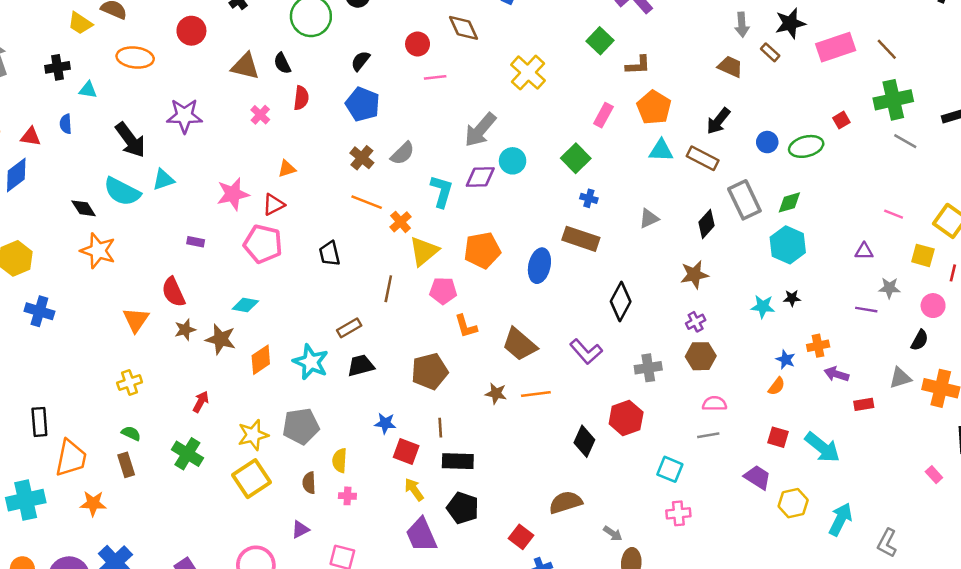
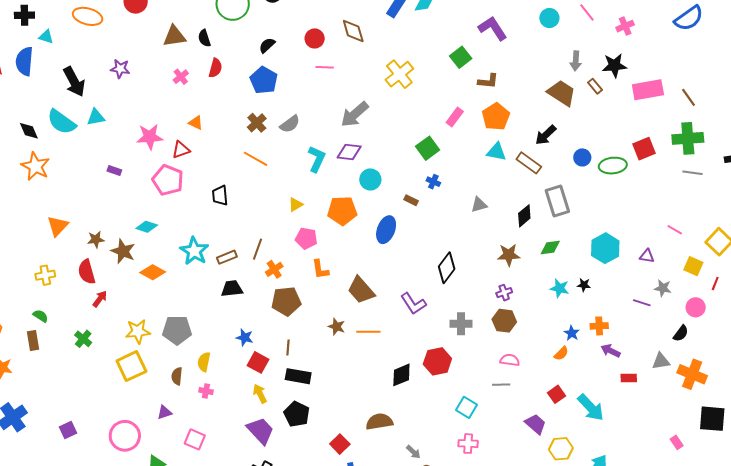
brown triangle: (245, 66) -> (174, 36), turned -30
brown trapezoid: (730, 67) -> (562, 93), size x1.4
purple star: (184, 116) -> (120, 69), size x0.7
red square: (841, 120) -> (644, 149), size x1.6
blue semicircle: (66, 124) -> (24, 61), size x1.8
gray line: (905, 141) -> (693, 173), turned -30
cyan circle: (513, 161) -> (370, 179), moved
orange triangle: (287, 169) -> (196, 123), turned 35
green diamond: (789, 202) -> (550, 248), moved
orange cross: (400, 222) -> (274, 269), moved
brown rectangle: (581, 239) -> (411, 200), moved, size x0.5
cyan hexagon: (788, 245) -> (605, 248), moved
yellow triangle: (424, 251) -> (296, 205), size x0.6
brown line: (388, 289) -> (257, 249), moved
red semicircle: (173, 292) -> (87, 272), moved
orange diamond: (261, 360) -> (153, 272), turned 55
cyan star: (311, 362) -> (194, 251), moved
red square: (778, 437) -> (557, 394), turned 30
black diamond: (584, 441) -> (401, 375), turned 35
green cross: (187, 454) -> (83, 339), size x0.7
purple trapezoid: (421, 535) -> (260, 431), turned 152

